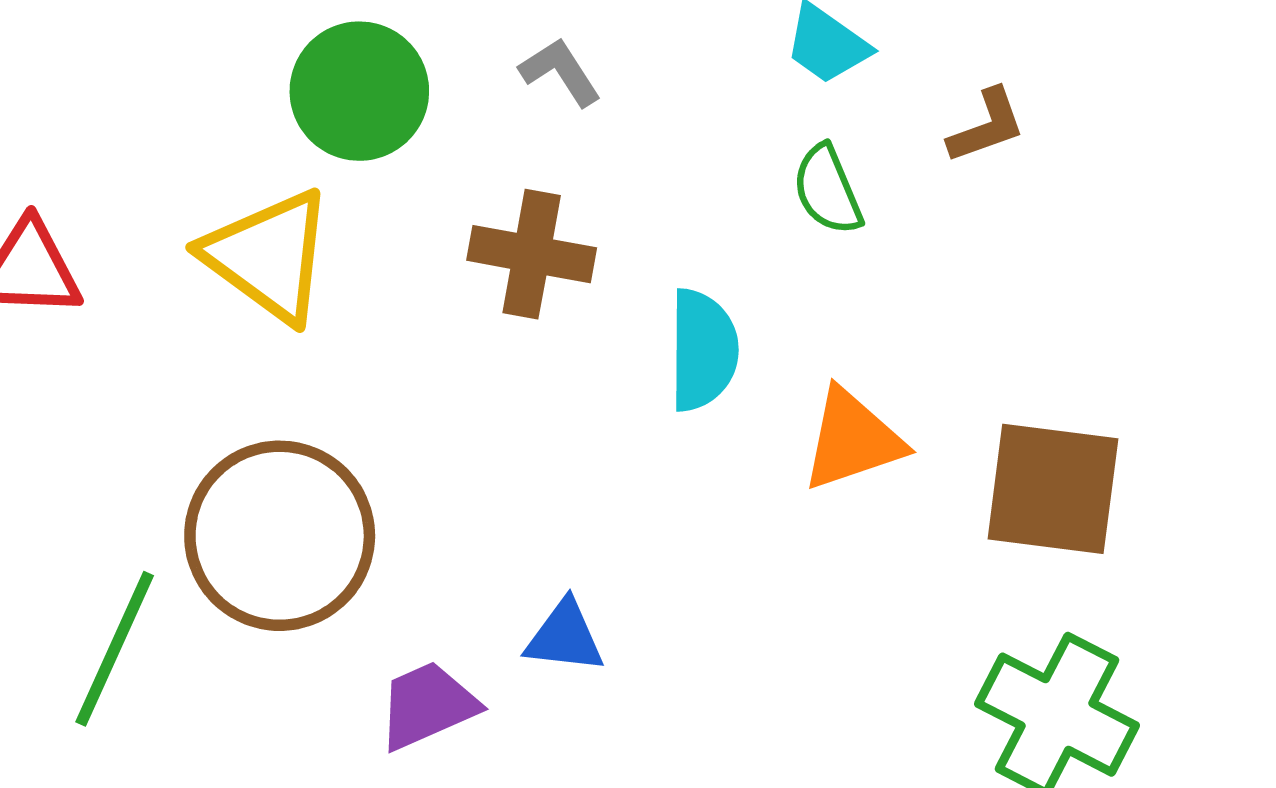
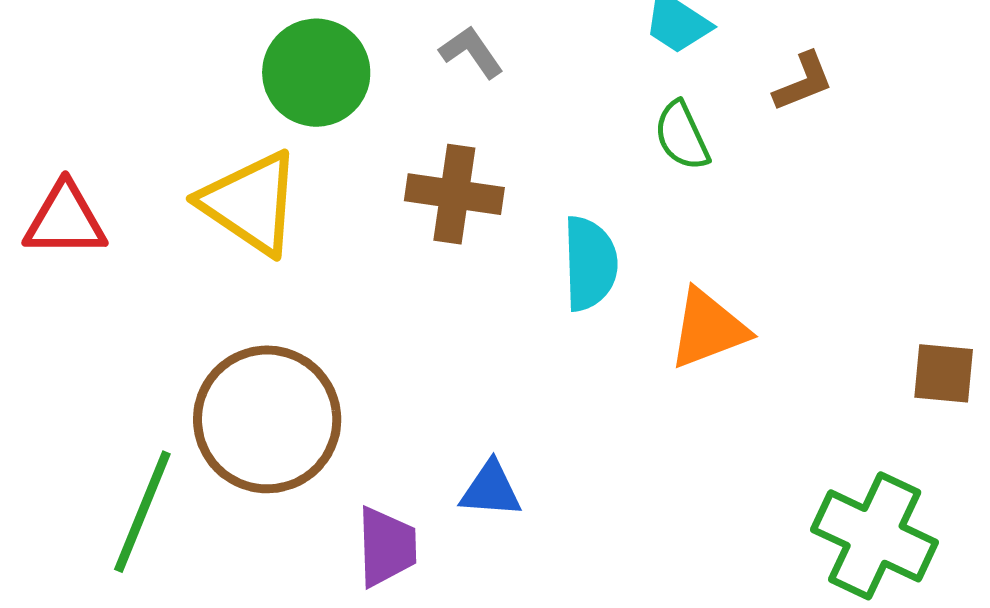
brown square: (1053, 489) -> (944, 373), moved, size x0.6
purple trapezoid: (427, 706) -> (386, 547), turned 114

